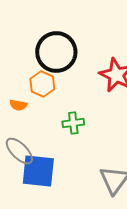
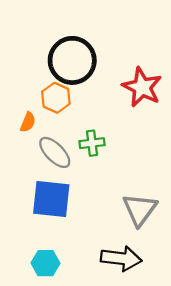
orange semicircle: (18, 105) -> (28, 122), turned -78
gray ellipse: (19, 151) -> (55, 152), moved

